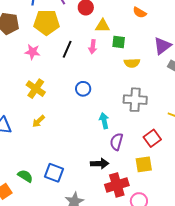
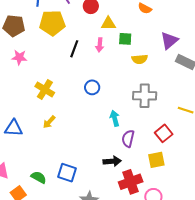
pink star: (33, 52) -> (19, 57), moved

